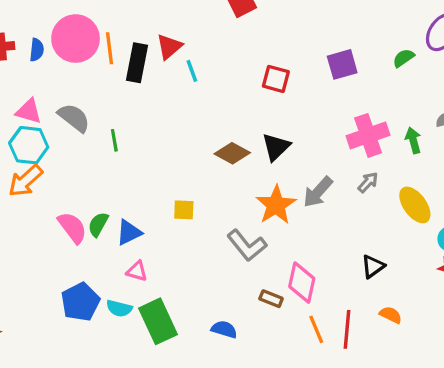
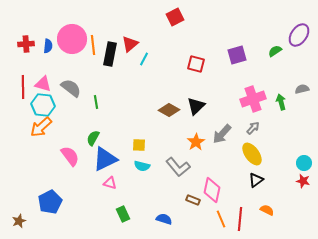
cyan line: (192, 71) -> (144, 59), turned 48
orange star: (276, 205) -> (196, 142), size x0.7
yellow ellipse: (415, 205) -> (252, 154), moved
green semicircle: (98, 224) -> (93, 138), moved
blue triangle: (129, 232) -> (105, 159), size x1.5
blue pentagon: (80, 302) -> (50, 202), moved
cyan semicircle: (119, 308) -> (142, 166), moved
green rectangle: (158, 321) -> (123, 214), size x0.6

